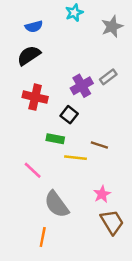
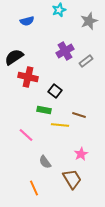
black semicircle: (29, 55) -> (14, 57), moved
purple cross: (82, 86) -> (65, 51), moved
gray semicircle: (57, 204) -> (45, 162), size x0.6
brown trapezoid: (112, 222) -> (72, 179), moved
orange line: (43, 237) -> (34, 188), turned -35

